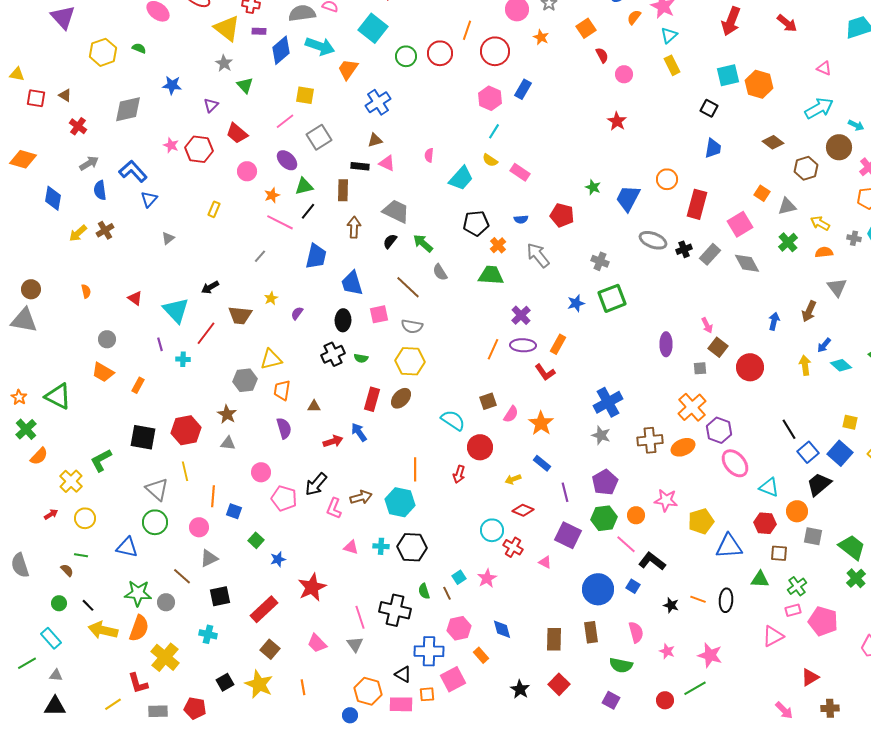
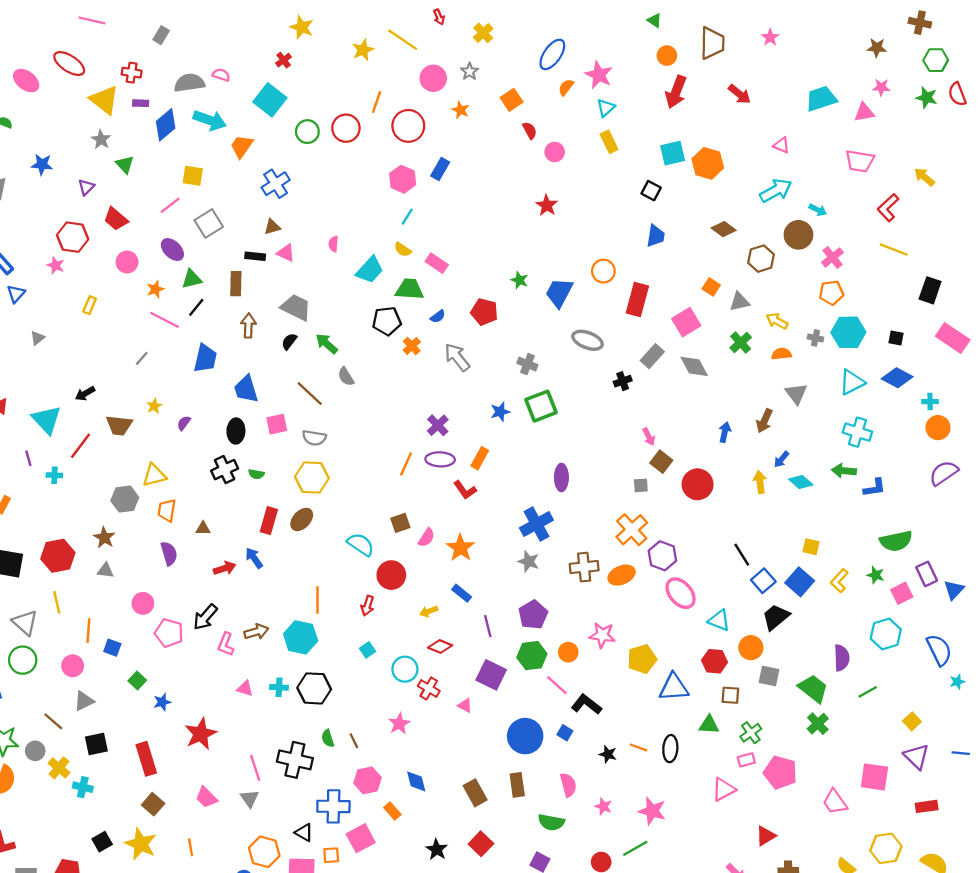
pink star: (171, 145) -> (56, 265), moved
blue semicircle: (521, 219) -> (438, 316), turned -32
black cross: (684, 249) -> (623, 381), moved
green trapezoid: (491, 275) -> (409, 289), moved
purple ellipse: (666, 344) -> (561, 478), moved
cyan square: (459, 577) -> (367, 650), moved
red rectangle: (264, 609) -> (146, 759), turned -64
brown rectangle: (554, 639) -> (475, 793), turned -30
yellow cross: (165, 657) -> (59, 768), moved, size x0.7

